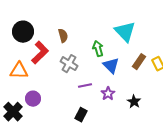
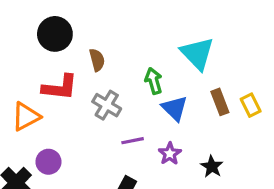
black circle: (23, 32) -> (55, 34), moved
red L-shape: (40, 53) -> (60, 87), turned 50
brown rectangle: (139, 62) -> (220, 102), turned -56
orange triangle: (19, 71) -> (26, 116), turned -30

